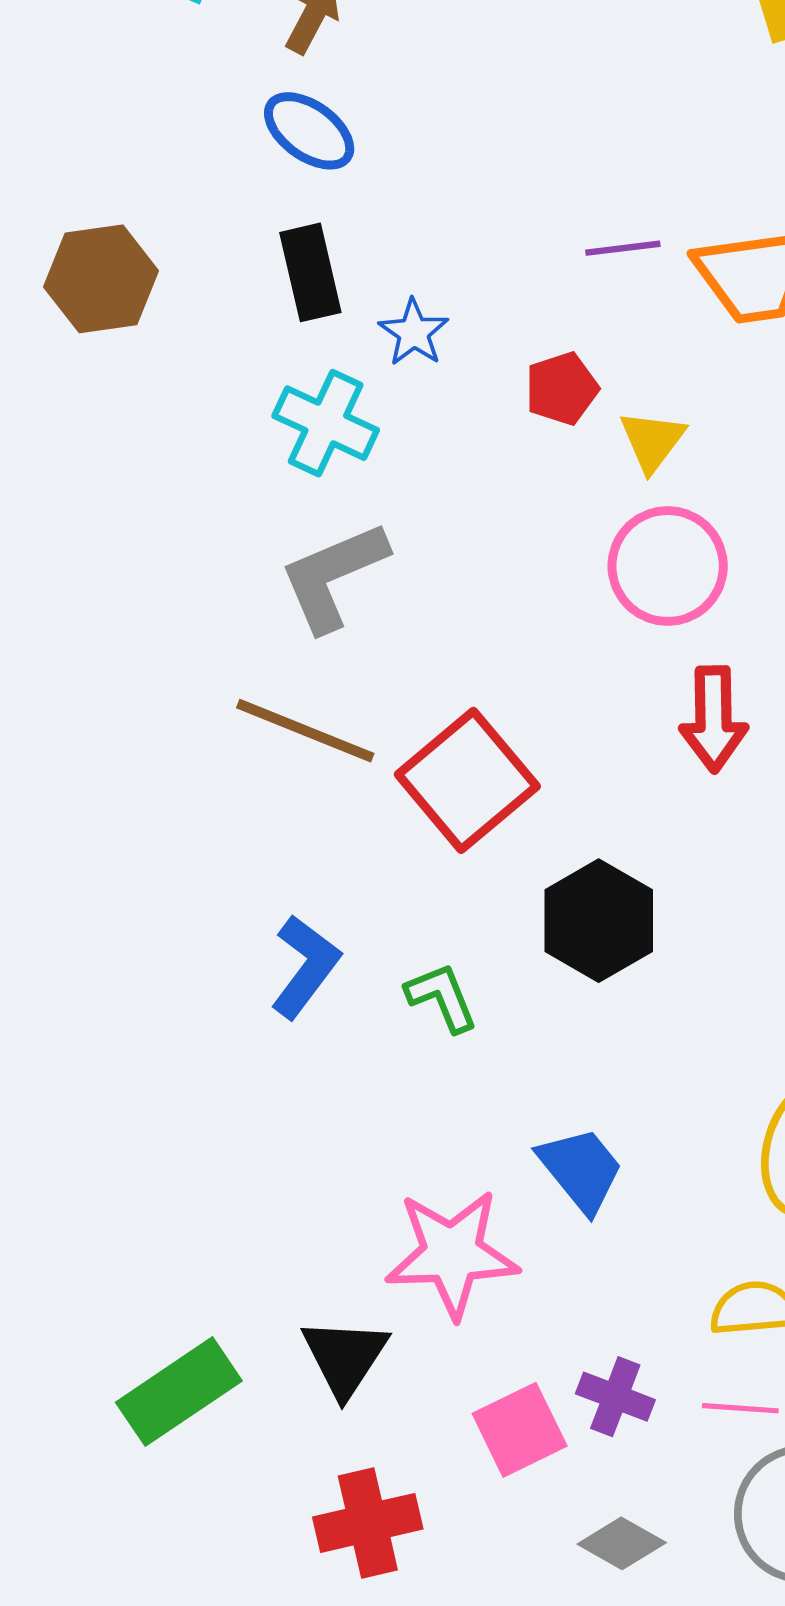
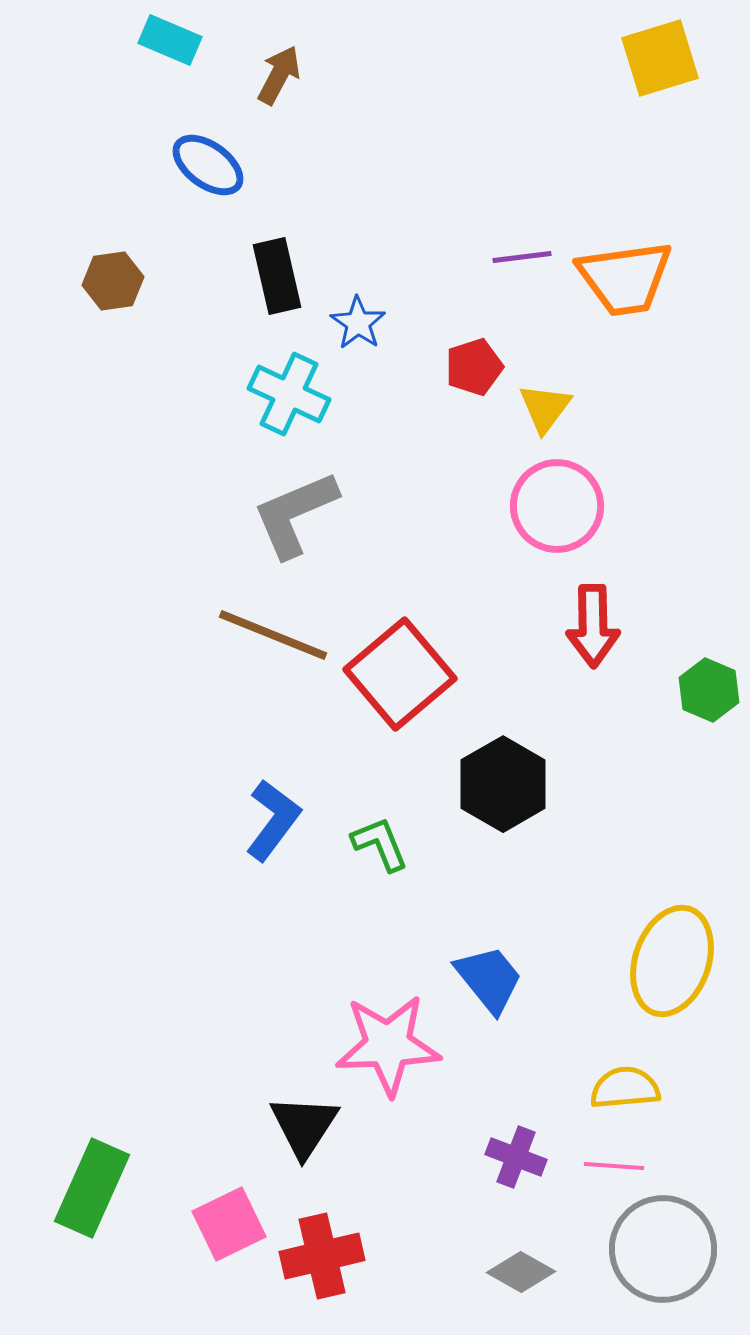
blue ellipse: (309, 131) -> (208, 165), moved
brown hexagon: (101, 279) -> (113, 281), size x0.7
green rectangle: (179, 1392) -> (92, 1188), moved, turned -32
pink square: (520, 1430) -> (229, 1224), moved

